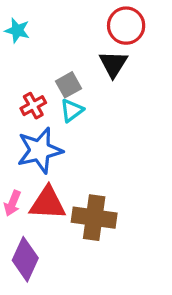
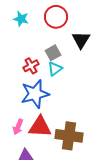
red circle: (126, 26) -> (56, 17), moved

